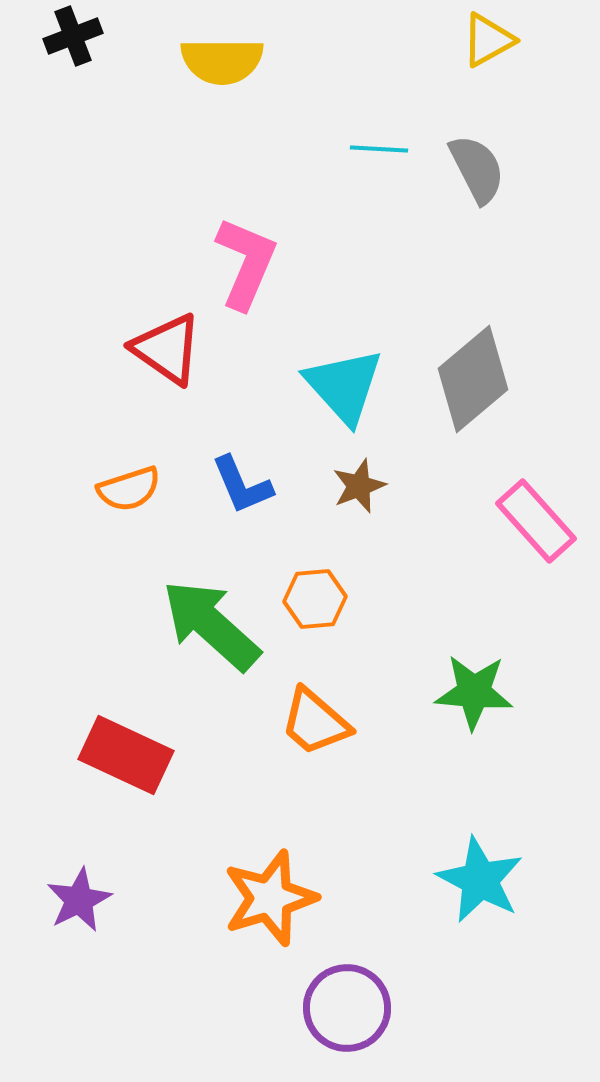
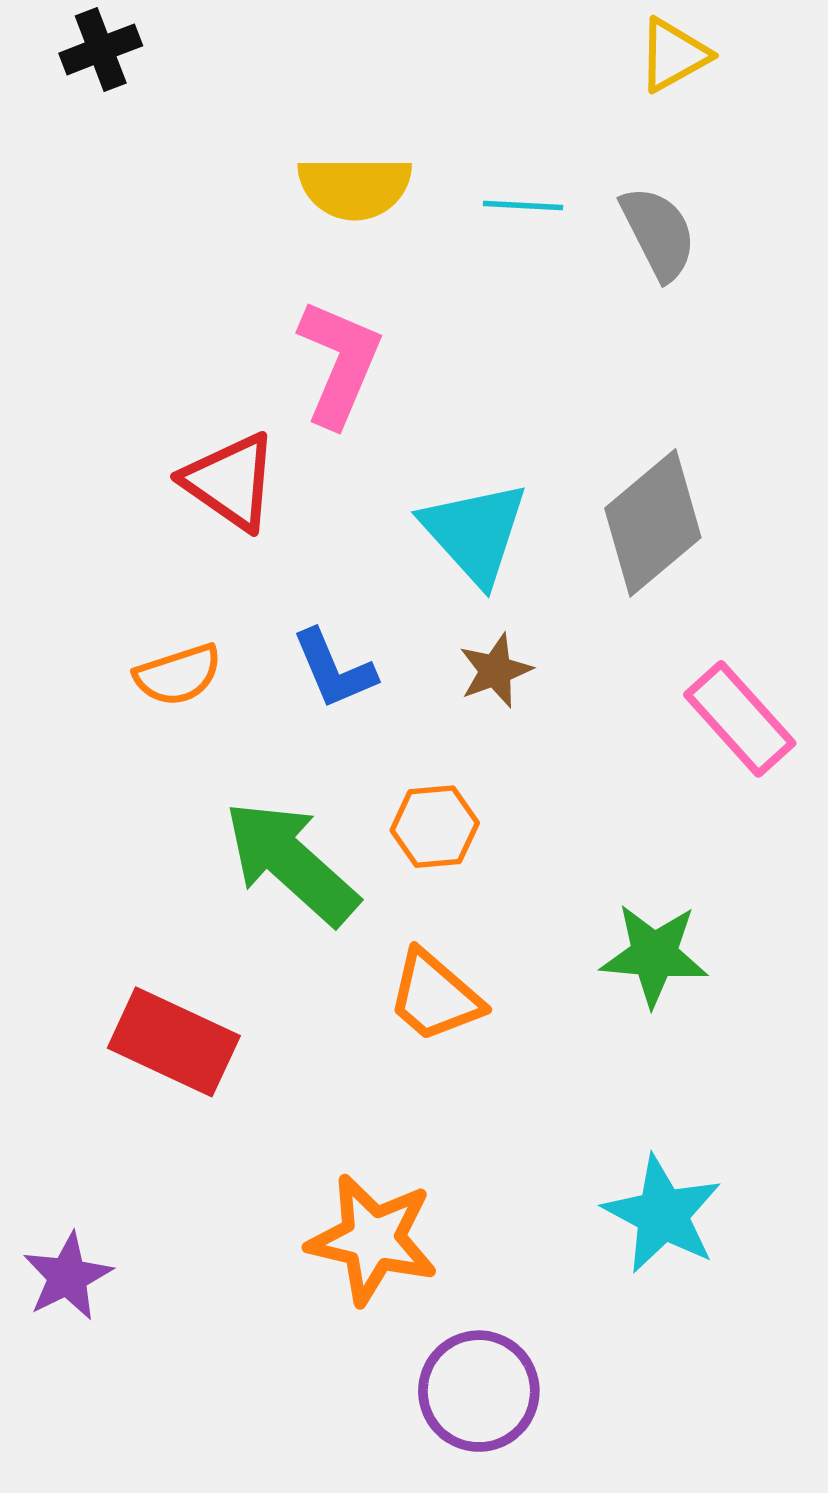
yellow semicircle: (222, 61) -> (355, 187), moved
orange star: (270, 898) -> (373, 1239), turned 30
purple star: (79, 900) -> (68, 1277), moved

